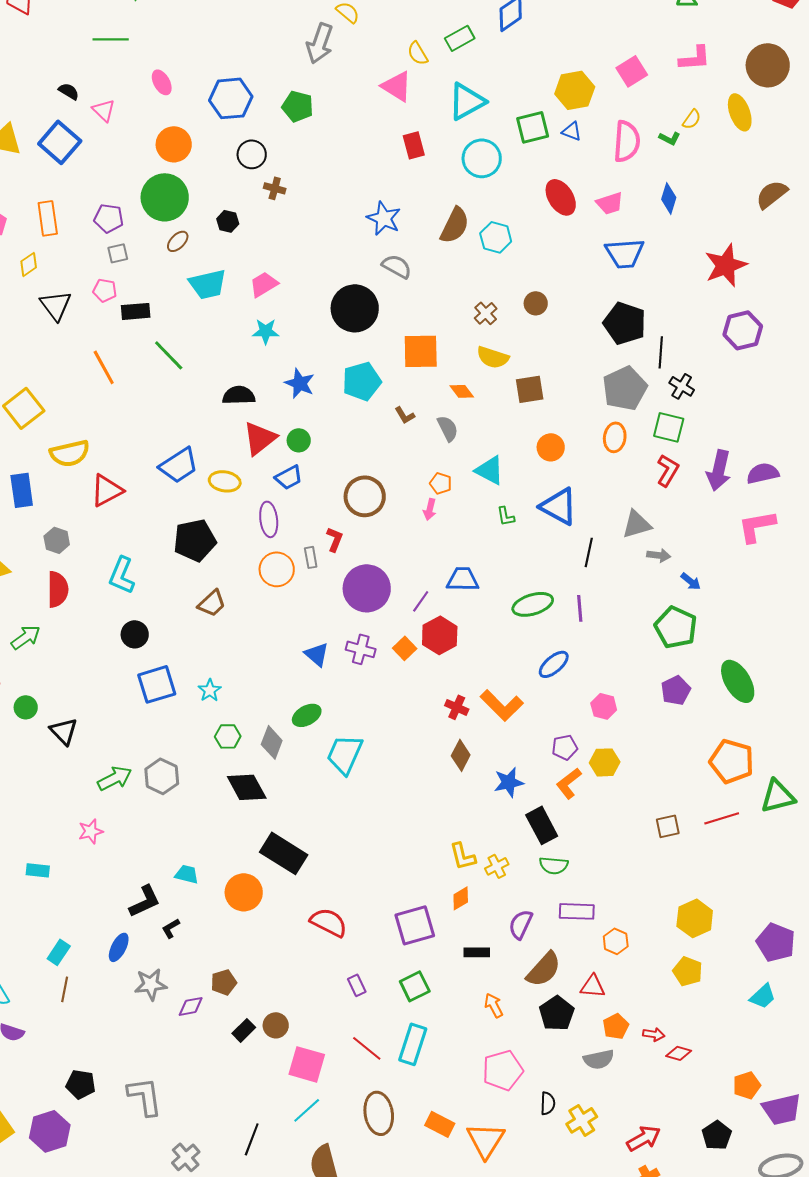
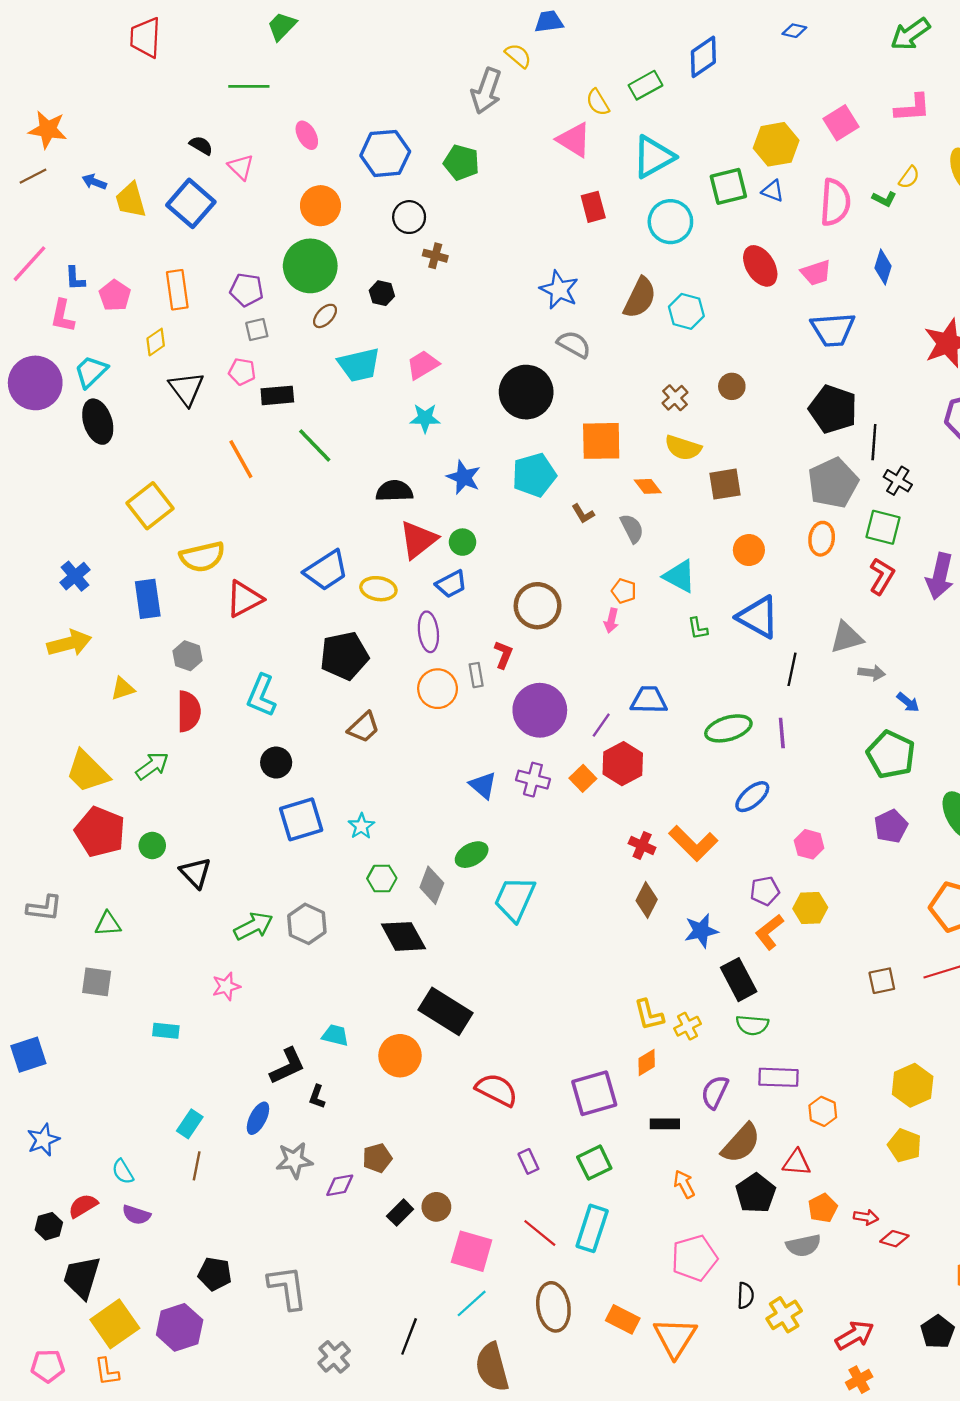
black L-shape: (171, 928) -> (317, 1097), turned -40

